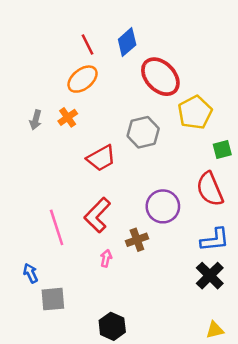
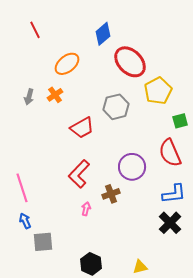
red line: (87, 44) -> (35, 30), moved
pink line: (57, 227) -> (22, 188), moved
yellow triangle: (215, 330) -> (140, 267), moved

